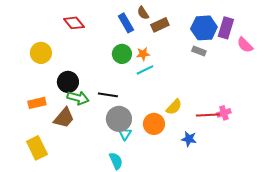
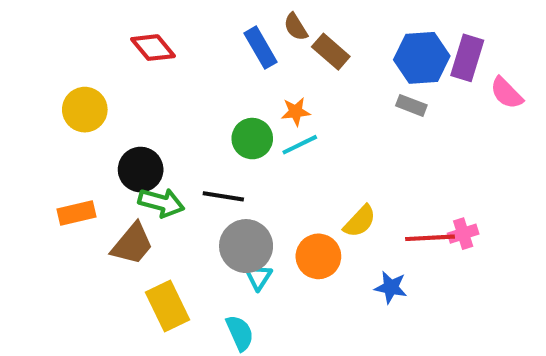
brown rectangle: (160, 25) -> (331, 52), turned 66
green circle: (122, 54) -> (252, 139), moved
yellow rectangle: (37, 148) -> (167, 306), moved

